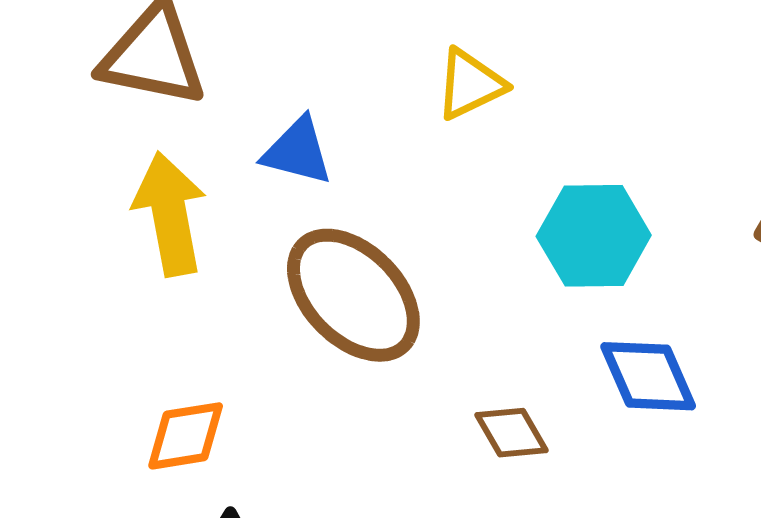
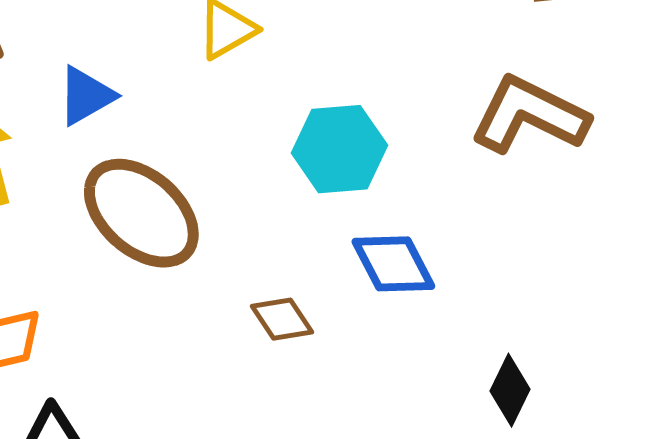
blue triangle: (297, 151) -> (86, 96), turned -40

